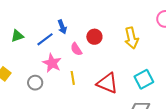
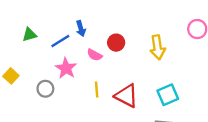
pink semicircle: (76, 49) -> (95, 55), turned -32
yellow line: (73, 78) -> (97, 89), moved

